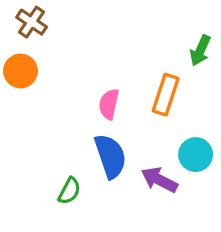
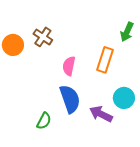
brown cross: (32, 22) -> (43, 37), moved

